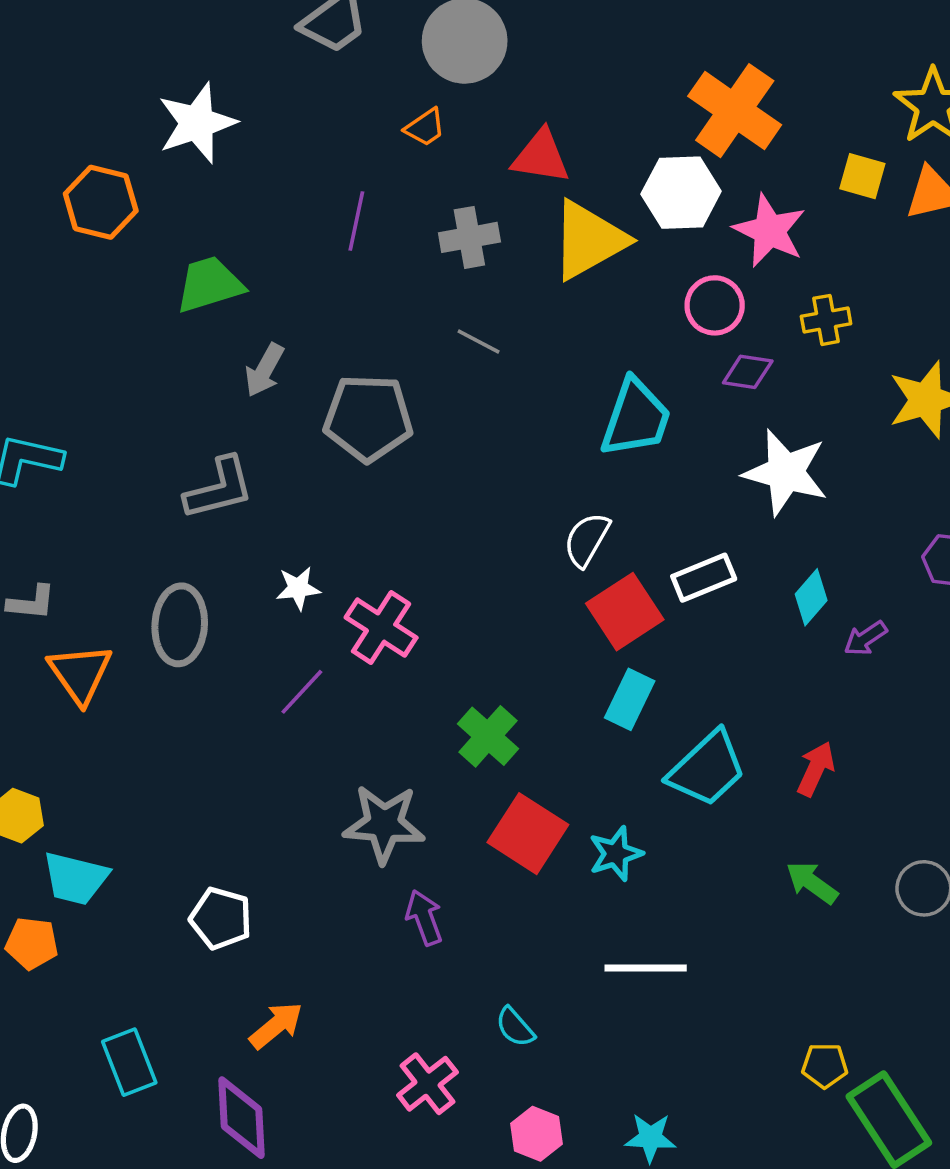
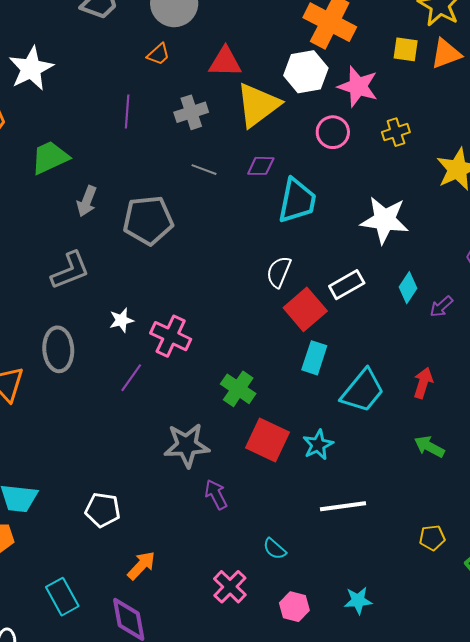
purple diamond: (748, 372) -> (261, 166), moved
yellow pentagon: (825, 1065) -> (432, 538), moved

